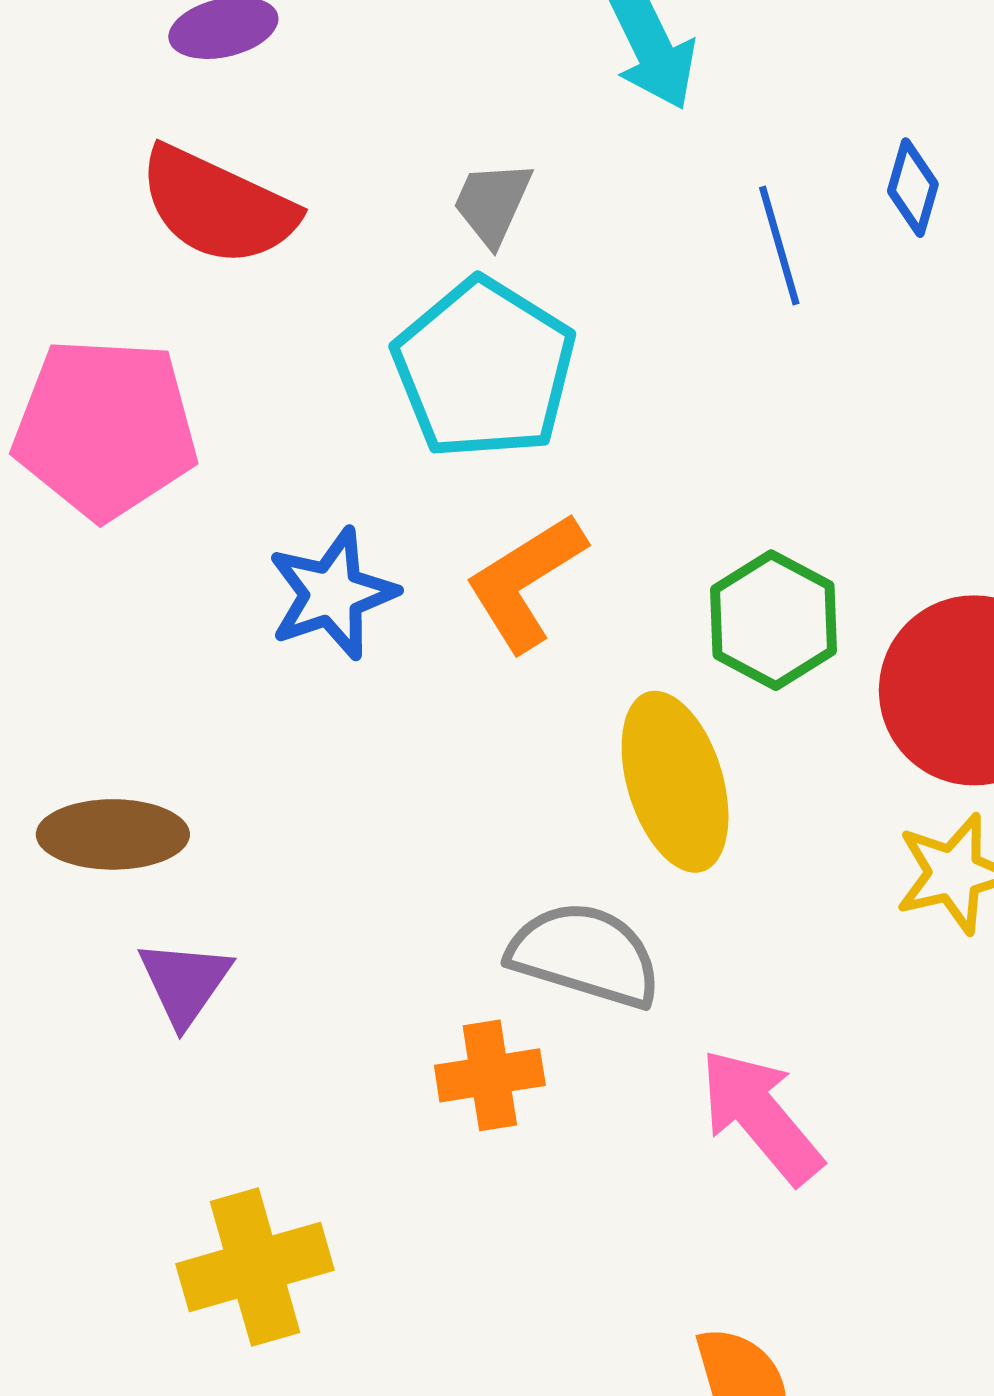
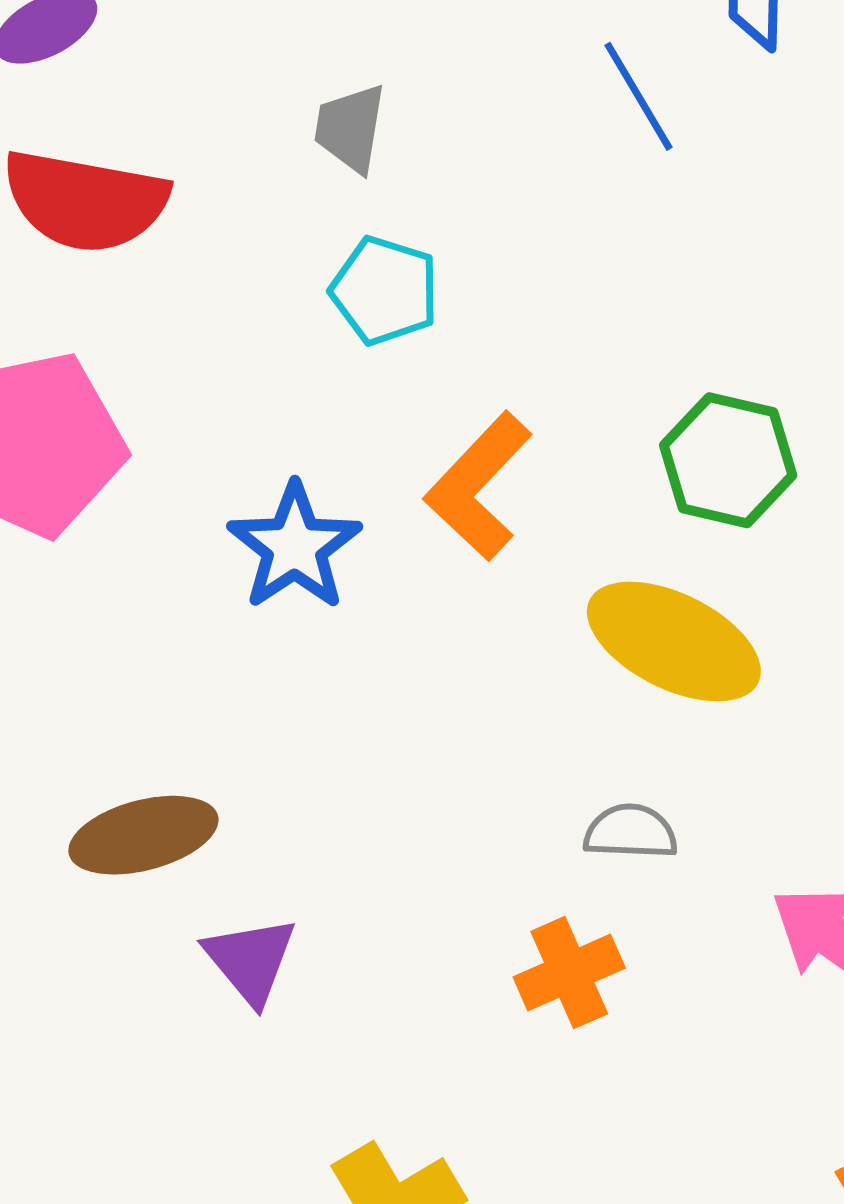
cyan pentagon: (484, 369) -> (385, 291), size x0.6
yellow ellipse: (675, 782) -> (674, 642), turned -32
gray semicircle: (585, 955) -> (631, 832), size x0.6

